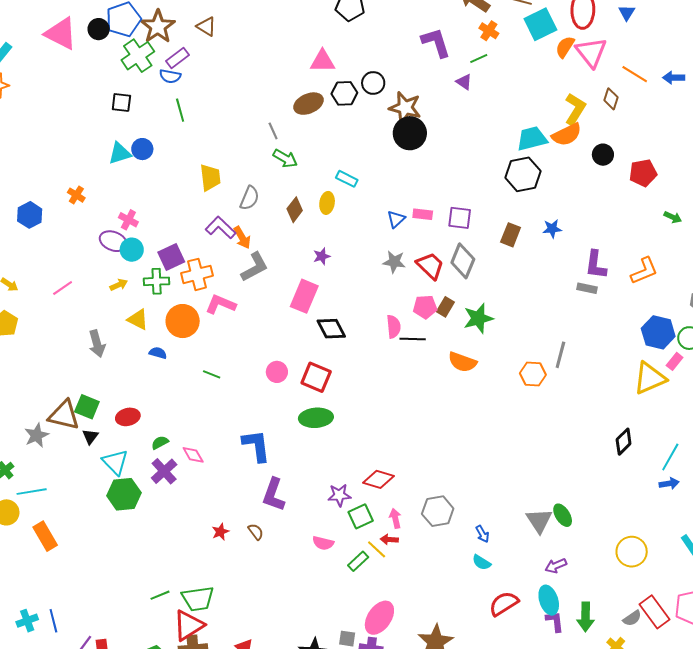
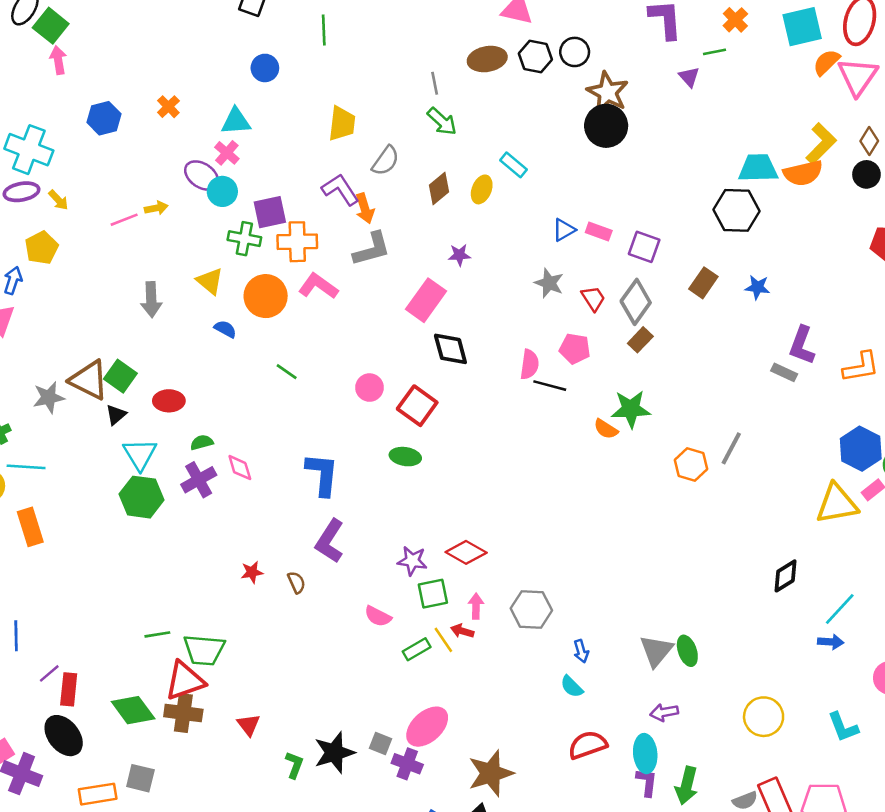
cyan triangle: (120, 153) -> (236, 121), moved
black circle: (603, 155) -> (866, 174), moved
red trapezoid: (430, 266) -> (593, 298), size x0.7
yellow arrow: (119, 285) -> (156, 208), moved
brown rectangle: (445, 307) -> (640, 340), moved
green star: (478, 318) -> (631, 409), moved
orange semicircle: (462, 362) -> (606, 429), size x0.7
green ellipse: (316, 418) -> (405, 457), size x0.7

